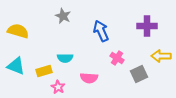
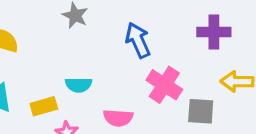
pink cross: (117, 58) -> (164, 85), size x1.5
gray square: (139, 74) -> (201, 111), turned 30

